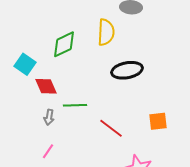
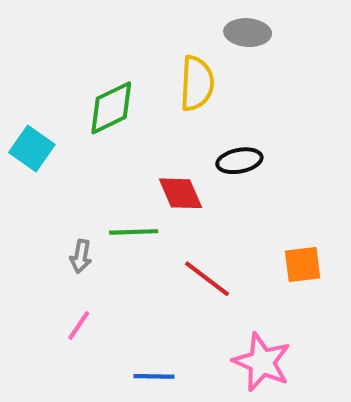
black ellipse: (127, 70) -> (239, 161), size x0.7
red diamond: (46, 86) -> (180, 193), moved

